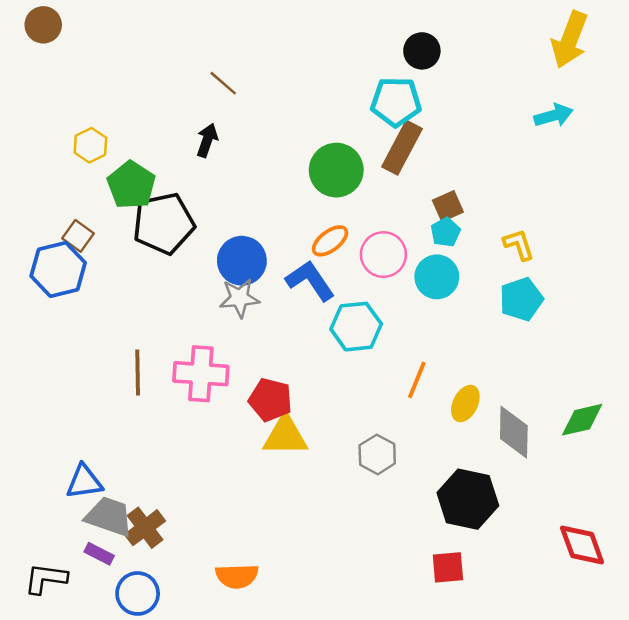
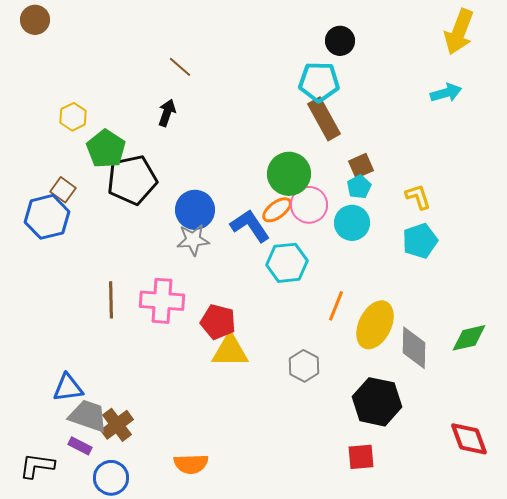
brown rectangle: (402, 148) -> (324, 119), turned -57
green circle: (336, 170) -> (289, 174), moved
orange ellipse: (330, 241) -> (277, 210), moved
yellow ellipse: (465, 404) -> (375, 325), size x1.6

